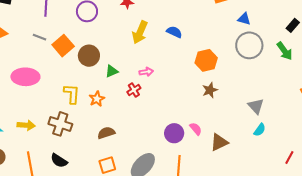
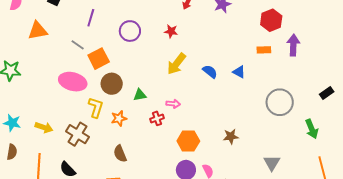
blue triangle: (244, 19) -> (239, 72), moved
green arrow: (285, 51) -> (312, 129), moved
brown circle: (89, 56) -> (112, 84), moved
orange hexagon: (206, 60) -> (188, 141), moved
pink ellipse: (25, 77) -> (73, 82), moved
brown semicircle: (106, 133) -> (120, 154), turned -108

